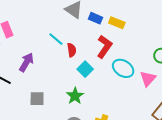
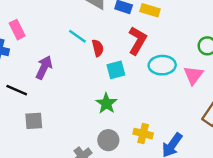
cyan ellipse: (123, 68) -> (162, 65), turned -30
cyan square: (85, 69) -> (116, 70), turned 35
gray square: (37, 99) -> (34, 121), moved

